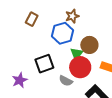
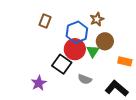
brown star: (72, 16) -> (97, 19), moved
black square: (44, 64) -> (62, 64), turned -30
red circle: (80, 67) -> (75, 49), moved

